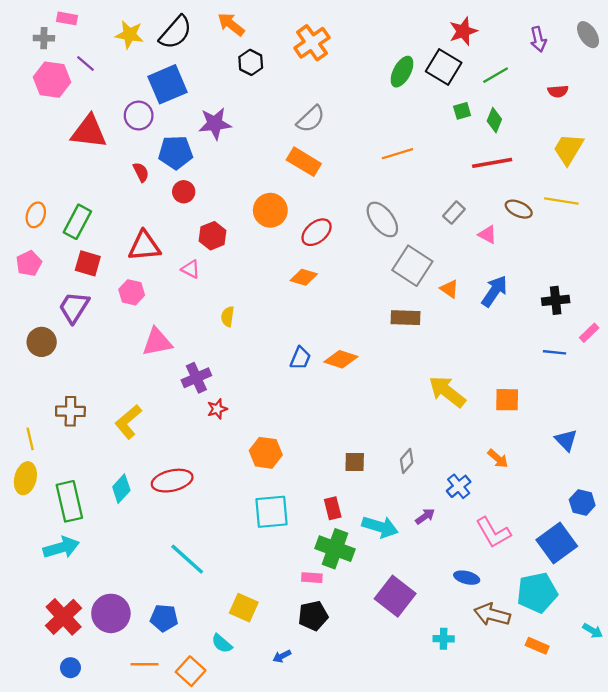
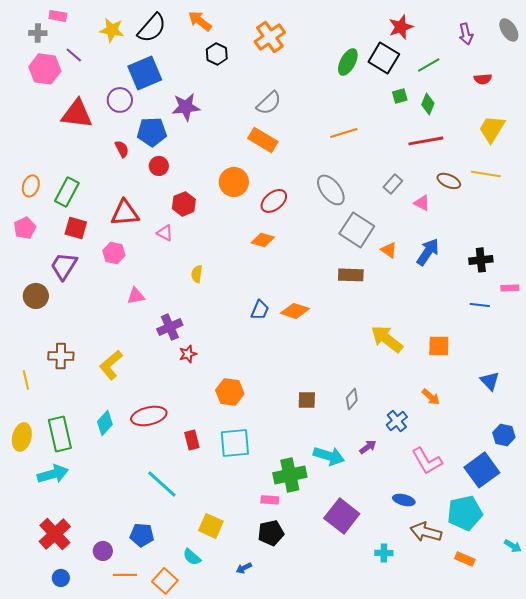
pink rectangle: (589, 333) -> (510, 288), turned 42
pink triangle: (157, 342) -> (136, 296), size x0.7
yellow ellipse: (25, 478) -> (22, 437), moved
red rectangle: (333, 508) -> (192, 440), moved
green cross: (335, 549) -> (290, 475), turned -32
purple circle: (111, 613) -> (103, 551), moved, size x0.6

